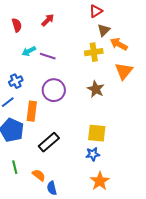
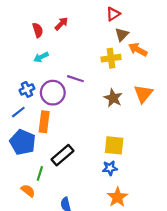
red semicircle: (17, 25) -> (38, 30), moved
purple line: (48, 56) -> (75, 79), moved
orange triangle: (124, 71) -> (143, 94), moved
purple circle: (54, 90) -> (53, 93), moved
green line: (15, 167) -> (40, 173), moved, turned 32
orange semicircle: (39, 175) -> (28, 191), moved

